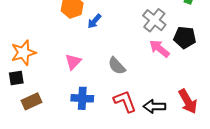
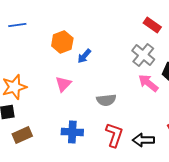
pink triangle: (73, 62) -> (63, 84), moved
gray semicircle: (117, 66) -> (106, 100), turned -54
red L-shape: (125, 101) -> (114, 135), turned 40

